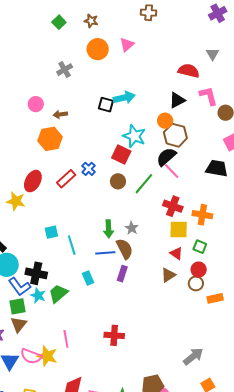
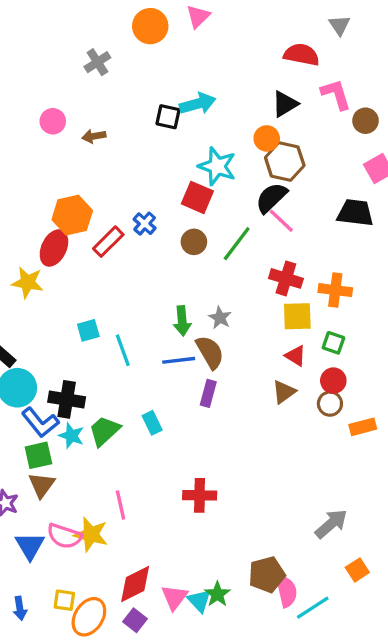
orange hexagon: (50, 139) -> (72, 215), moved
cyan rectangle: (88, 278) -> (152, 423), moved

